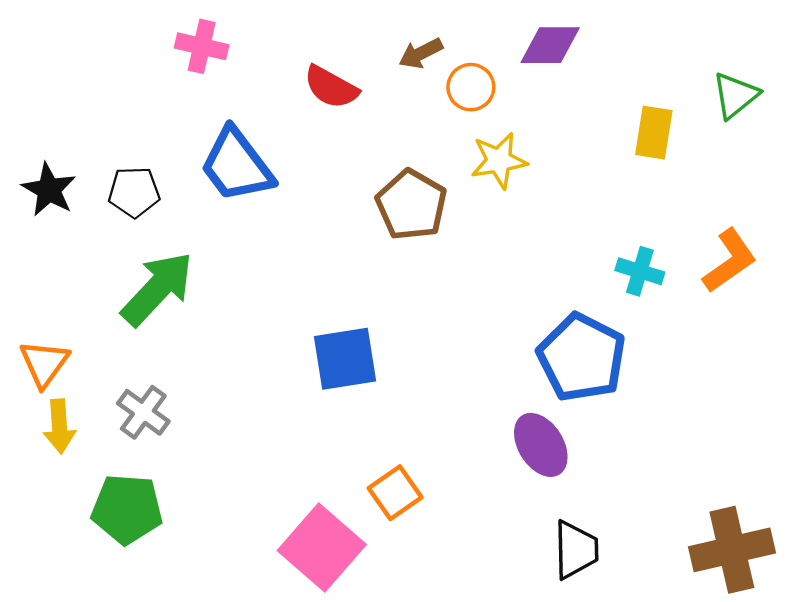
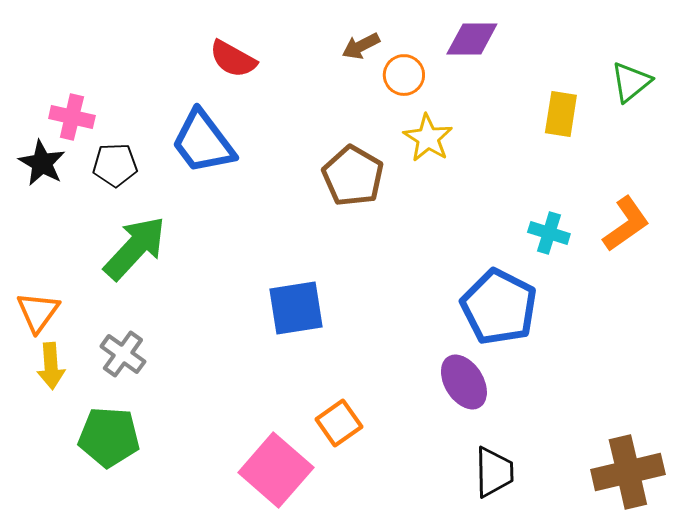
pink cross: (202, 46) -> (72, 117), moved
red semicircle: (331, 87) -> (233, 59), moved
yellow star: (499, 161) -> (428, 138), turned -30

